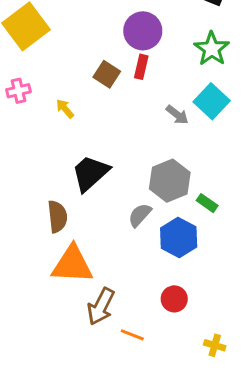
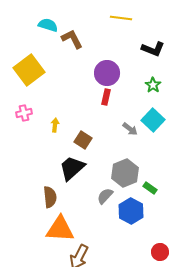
green star: (212, 49) -> (153, 85), size x0.7
brown square: (107, 74) -> (83, 140), moved
yellow arrow: (65, 109) -> (55, 125), turned 48
red circle: (174, 299) -> (160, 252), moved

